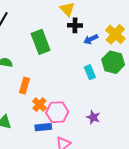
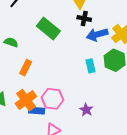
blue arrow: (91, 39) -> (97, 35), size x1.5
green rectangle: (41, 42) -> (48, 29), turned -40
orange cross: (39, 105) -> (26, 100), moved, size x1.5

